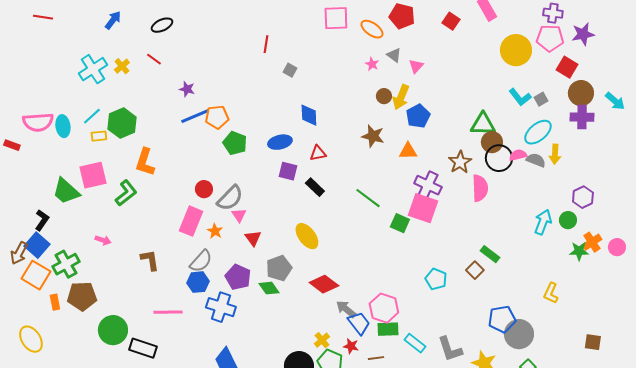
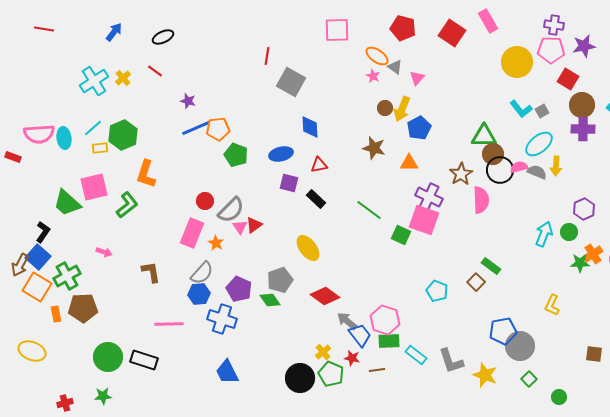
red square: (451, 21) -> (452, 33), size x1.5
orange ellipse: (372, 29) -> (377, 56), moved
gray square: (290, 70) -> (291, 82), size x2.0
red triangle: (253, 238) -> (254, 225), moved, turned 30
green circle: (113, 330) -> (108, 357), moved
yellow ellipse: (31, 339) -> (32, 351), turned -36

